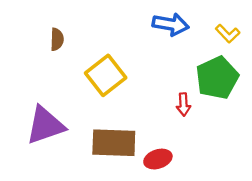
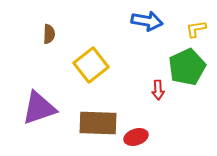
yellow L-shape: (228, 34) -> (196, 29), turned 125

